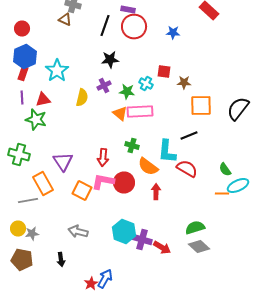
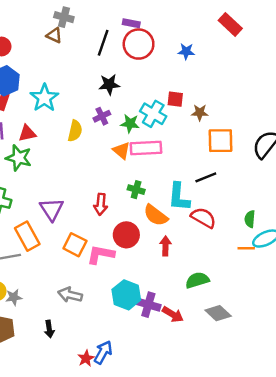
cyan cross: (146, 84) -> (153, 114), size x1.5
green semicircle: (225, 170) -> (250, 219), turned 40
pink L-shape: (103, 182) -> (101, 254), moved
green semicircle: (195, 228) -> (197, 280), moved

